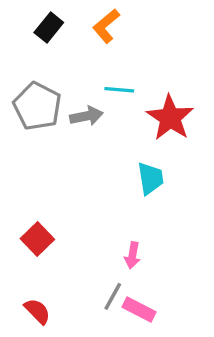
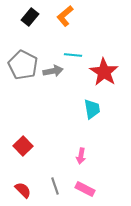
gray line: (113, 296) -> (55, 186), moved, turned -48

